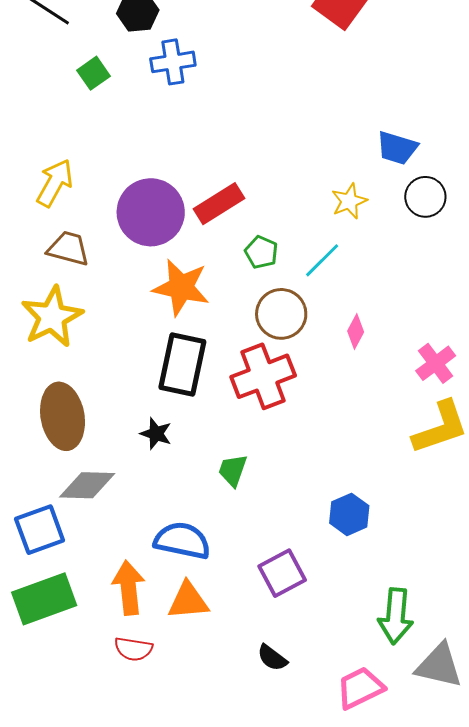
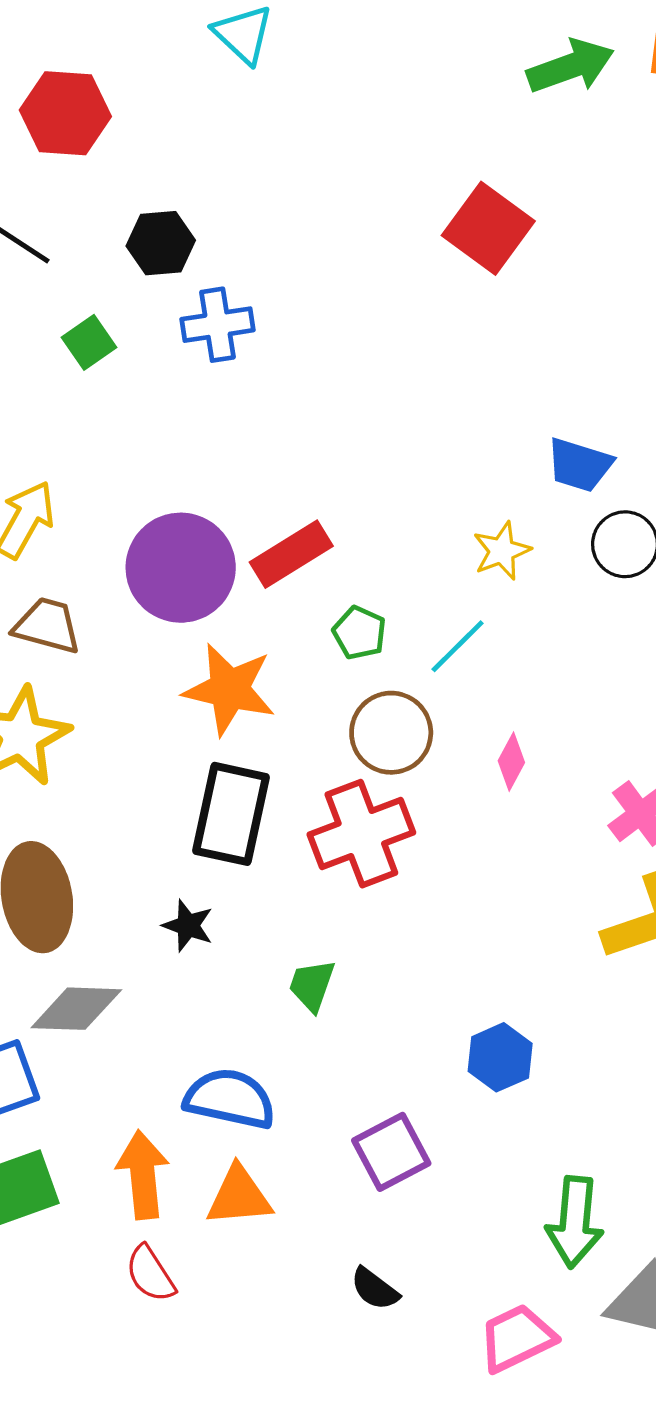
red semicircle: (133, 649) -> (150, 1274), turned 48

